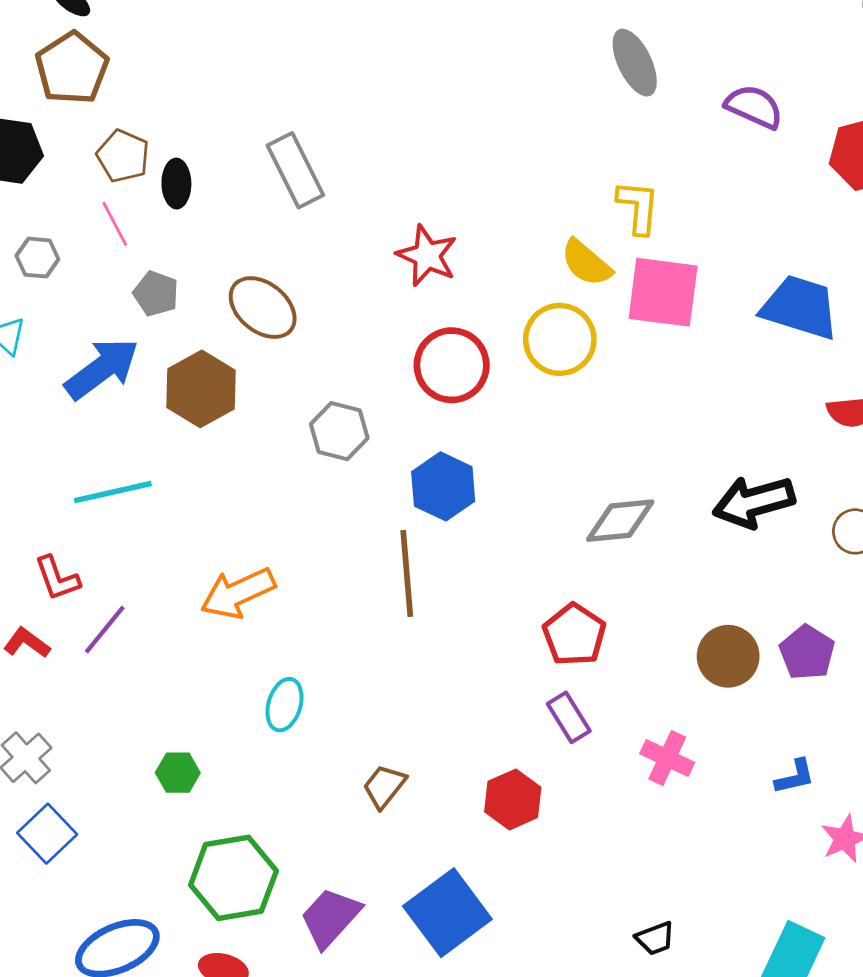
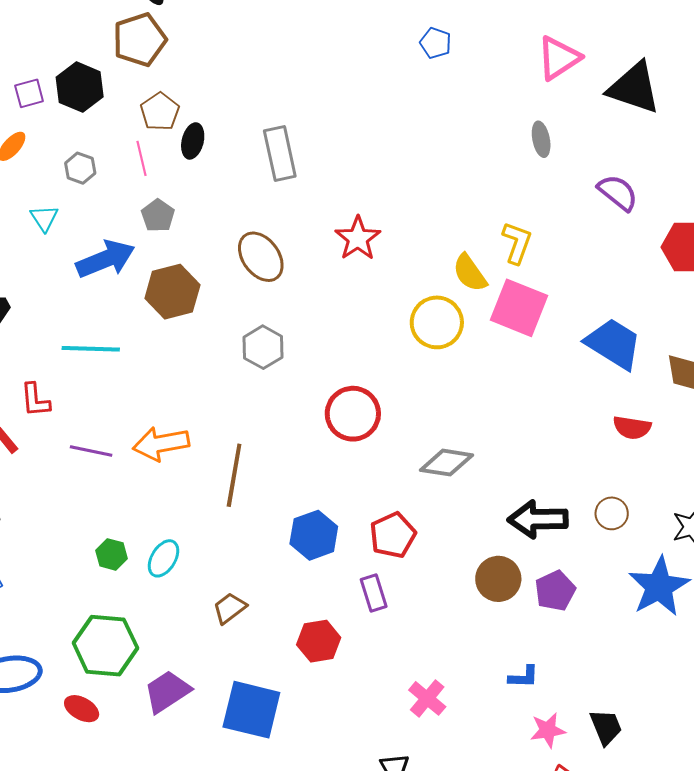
gray ellipse: (635, 63) -> (541, 139), size x0.7
brown ellipse: (263, 308) -> (261, 257), moved
red circle: (452, 365) -> (353, 414), moved
blue hexagon: (443, 486) -> (314, 535), moved
black arrow: (754, 502) -> (538, 519), moved
brown line: (407, 573) -> (234, 475), moved
purple line: (105, 630) -> (91, 451), moved, turned 48
cyan ellipse: (284, 705) -> (163, 558), moved
pink cross: (667, 758) -> (427, 698), moved
green hexagon: (178, 773) -> (111, 554), moved
blue square: (447, 913) -> (251, 710), turned 36

